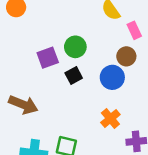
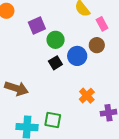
purple square: (48, 58) -> (37, 26), moved
blue circle: (112, 77) -> (77, 56), moved

